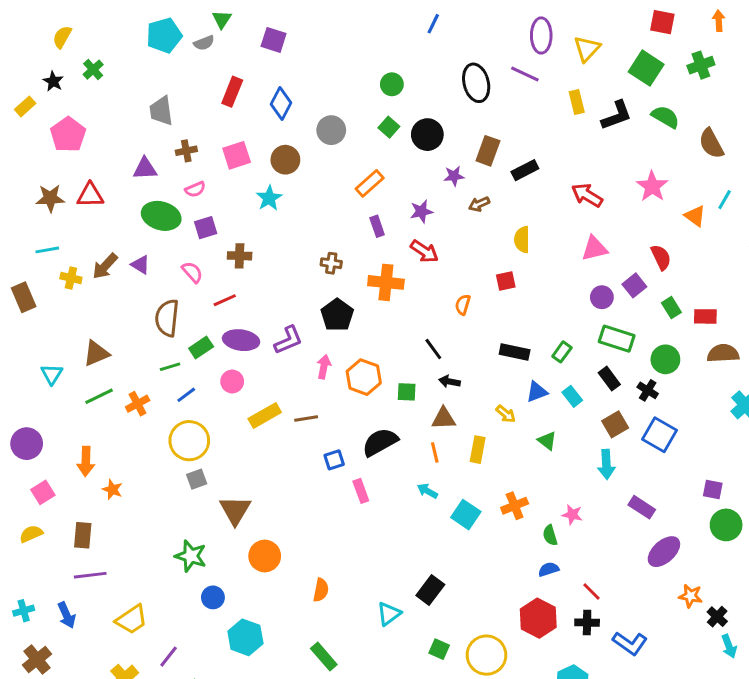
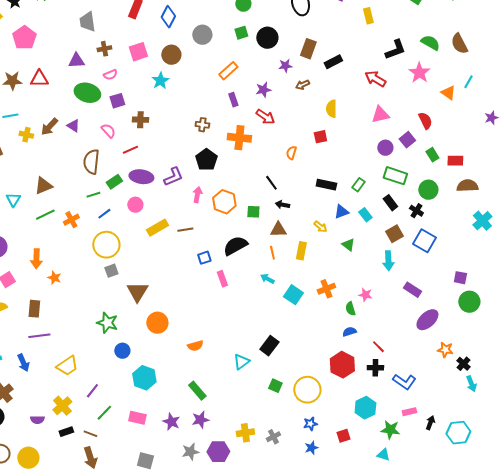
black L-shape: (617, 115) -> (395, 50), moved
green semicircle: (665, 117) -> (430, 43), moved
green square: (389, 127) -> (241, 33), turned 32
orange semicircle: (321, 590) -> (195, 346), turned 63

